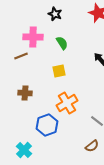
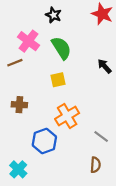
pink cross: (33, 37) -> (28, 41), turned 36
green semicircle: (62, 43) -> (61, 48), size x1.5
brown semicircle: (92, 146) -> (95, 165), turned -48

